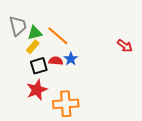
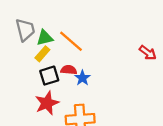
blue star: (71, 59) -> (82, 78), moved

